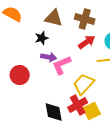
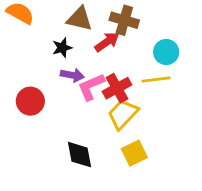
red arrow: (87, 42) -> (107, 42), moved
red cross: (78, 105) -> (117, 88), moved

